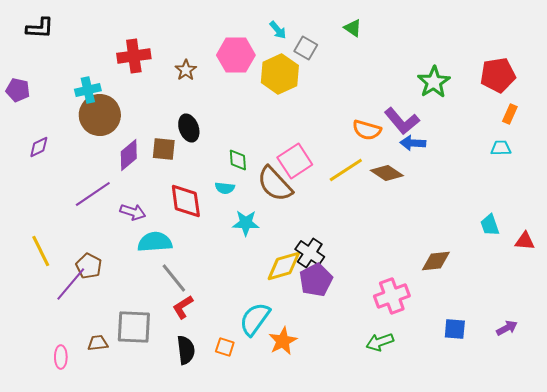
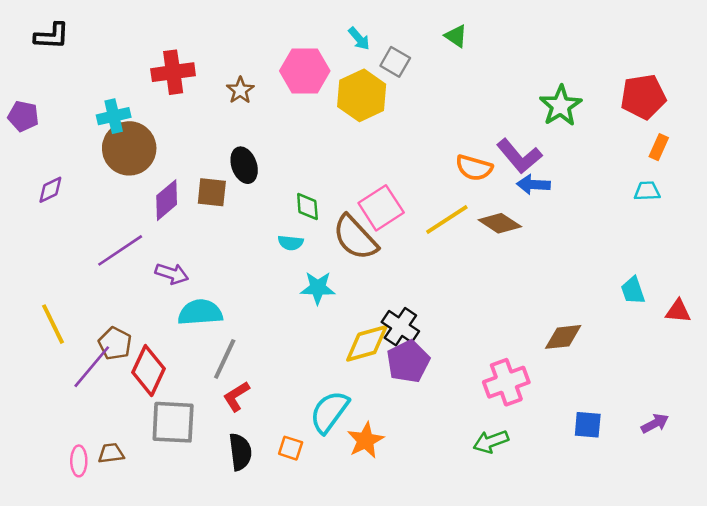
red diamond: (186, 201) -> (149, 371), moved, turned 33
gray line: (174, 278) -> (225, 359), turned 64
brown trapezoid: (98, 343) -> (111, 453), moved

